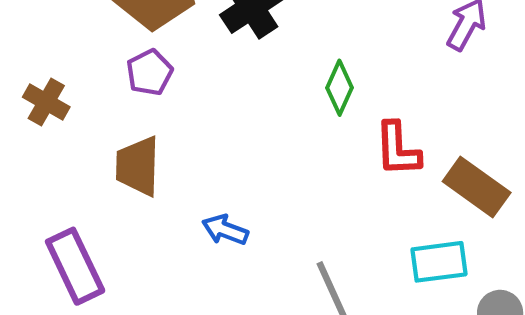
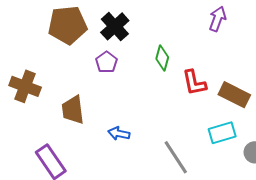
purple pentagon: (149, 72) -> (106, 62), moved
brown cross: (46, 102) -> (25, 86), size x1.4

